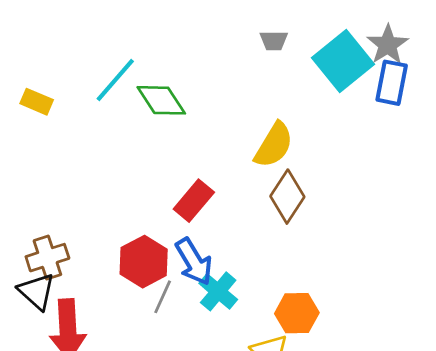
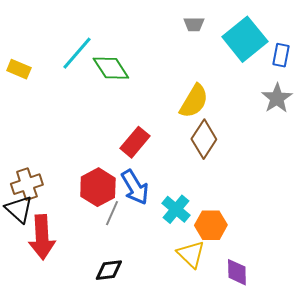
gray star: (388, 45) -> (277, 98), moved
blue rectangle: (392, 83) -> (281, 55), size x0.7
cyan cross: (218, 291) -> (176, 209), moved

